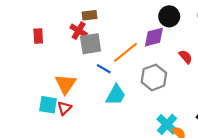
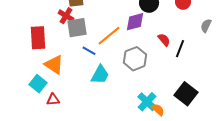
red rectangle: (38, 36) -> (38, 38), moved, size x1.6
orange triangle: (65, 84) -> (54, 65), turned -30
cyan square: (48, 105) -> (38, 84), turned 30
red triangle: (64, 108) -> (53, 100), moved, turned 40

